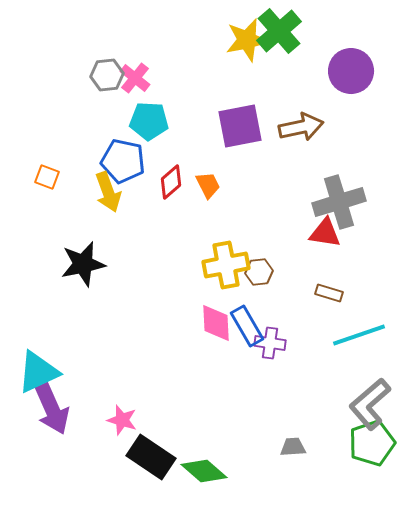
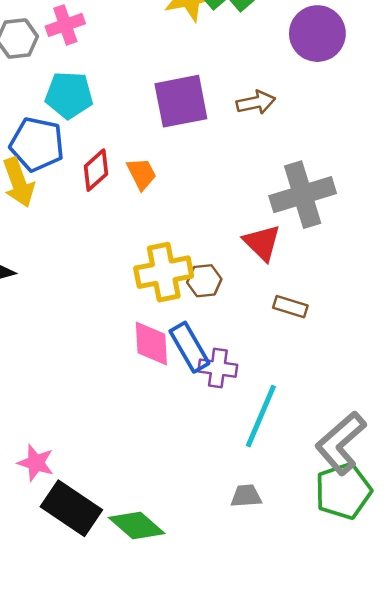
pink cross: (135, 78) -> (65, 25), moved, turned 32
brown arrow: (301, 127) -> (256, 102), size x0.7
red triangle: (325, 233) -> (262, 243), moved, turned 36
cyan line: (359, 335) -> (261, 416), moved, turned -48

